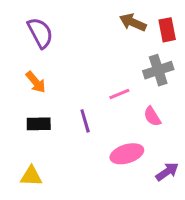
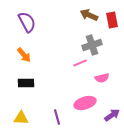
gray cross: (158, 70) -> (92, 45), moved
pink semicircle: (152, 116) -> (102, 78), turned -72
purple line: (85, 121) -> (57, 117), moved

